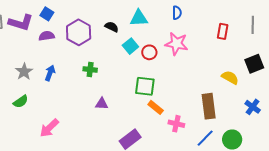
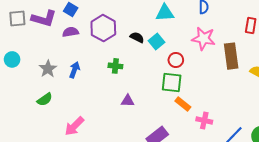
black semicircle: (112, 27) -> (137, 37), moved
red circle: (149, 52) -> (176, 60), moved
brown rectangle: (209, 106) -> (231, 56), moved

